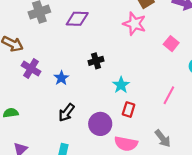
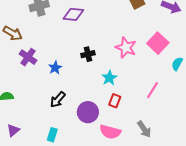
pink star: (134, 24) -> (126, 48), moved
pink square: (171, 44) -> (158, 43), size x1.5

